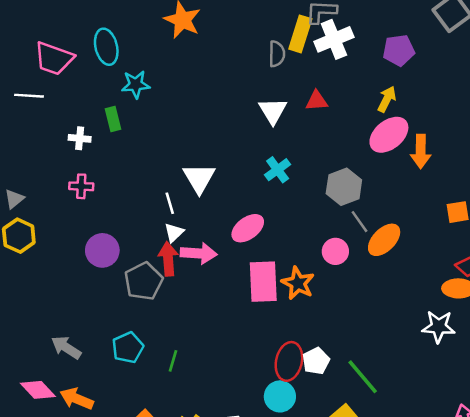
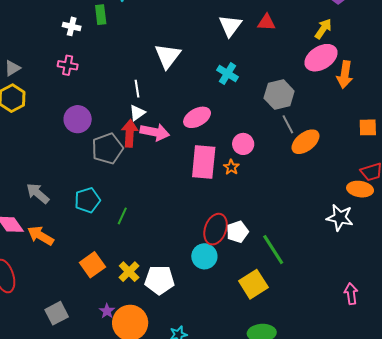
cyan cross: (278, 170) -> (228, 74), turned -30
white triangle: (199, 178) -> (168, 56), moved
pink circle: (335, 251) -> (243, 144), moved
orange star: (298, 283) -> (231, 167), size x0.6

